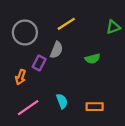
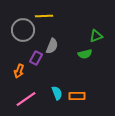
yellow line: (66, 24) -> (44, 16), moved, turned 30
green triangle: (113, 27) -> (96, 36), moved
orange rectangle: (95, 107) -> (77, 96), moved

